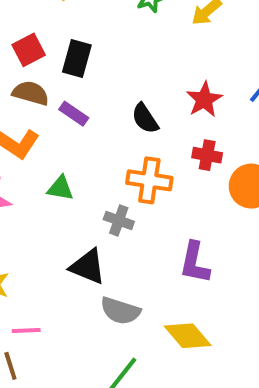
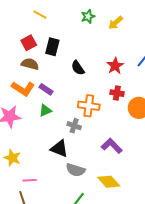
purple rectangle: (74, 114) -> (46, 89), moved
black semicircle: (145, 118) -> (78, 68), moved
green triangle: (60, 188) -> (45, 110), turned -32
purple L-shape: (195, 263) -> (112, 146), turned 125

